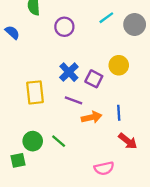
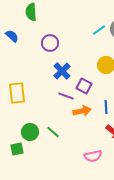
cyan line: (106, 18) -> (99, 30), moved
purple circle: (64, 27) -> (50, 43), moved
purple square: (94, 79) -> (84, 86), moved
yellow rectangle: (35, 92) -> (17, 93), moved

